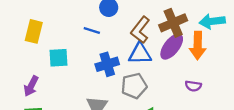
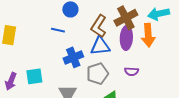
purple ellipse: (172, 47) -> (126, 38), turned -30
cyan square: (58, 58) -> (34, 76), moved
purple semicircle: (193, 86) -> (131, 72), moved

